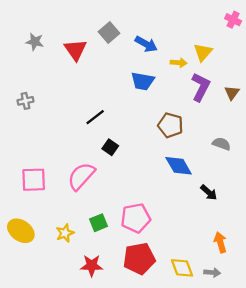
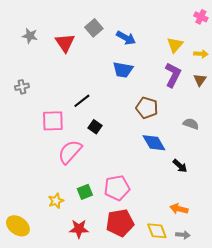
yellow arrow: (179, 63) -> (201, 54), moved
pink square: (34, 180) -> (53, 121), moved
yellow ellipse: (21, 231) -> (18, 226), moved
orange arrow: (220, 242) -> (179, 209), moved, turned -60

